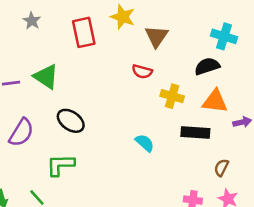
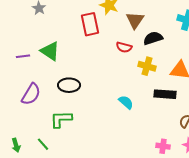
red rectangle: (84, 32) -> (90, 24), moved
black semicircle: (207, 66) -> (153, 38), moved
black ellipse: (71, 121) -> (69, 85), turned -35

